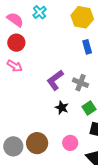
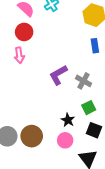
pink arrow: (15, 66) -> (19, 55), turned 42
black star: (62, 108) -> (68, 120), moved

